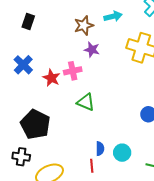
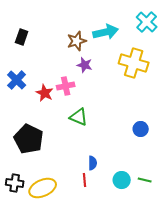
cyan arrow: (113, 16) -> (106, 32), size x1.4
cyan circle: (122, 153) -> (122, 180), moved
black cross: (21, 157) -> (15, 183), moved

